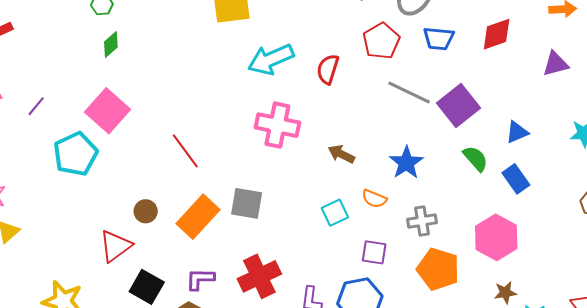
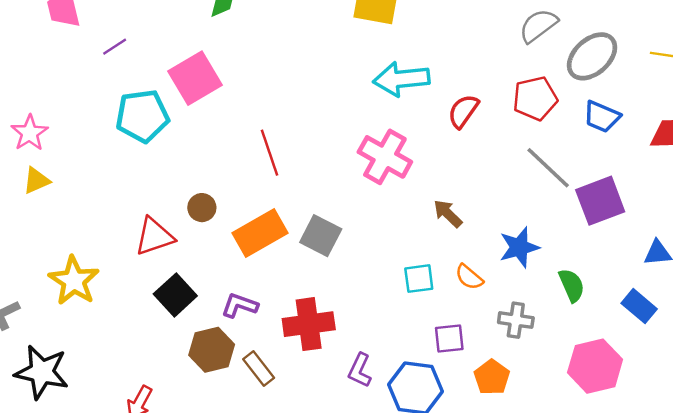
green semicircle: (475, 159) -> (572, 285), moved
blue rectangle: (516, 179) -> (639, 306), turned -32
purple square: (374, 252) -> (449, 339), turned -32
orange pentagon: (438, 269) -> (492, 377), moved, size x0.7

